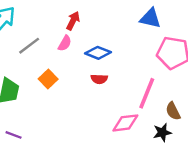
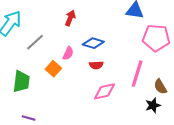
pink semicircle: (65, 43) -> (68, 53), moved
pink diamond: (125, 123) -> (105, 91), moved

